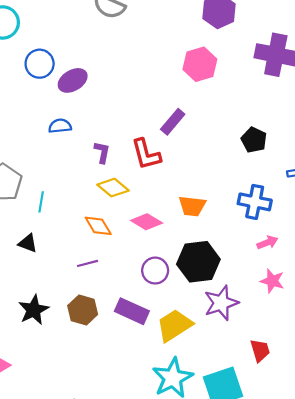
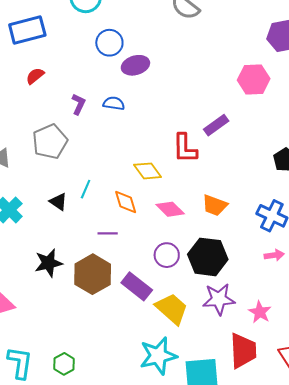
purple L-shape: (102, 152) -> (79, 104), moved
cyan line: (41, 202) -> (86, 189), moved
pink star: (272, 281) -> (260, 312), moved
brown hexagon: (83, 310) -> (93, 274), size x1.4
yellow trapezoid: (174, 325) -> (172, 309), turned 60
red trapezoid: (260, 350) -> (243, 351), size x1.6

